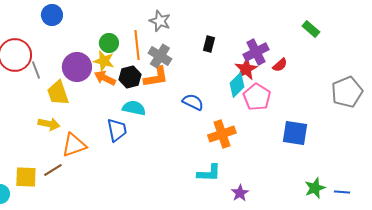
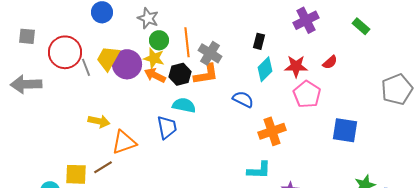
gray star: (160, 21) -> (148, 18), moved
purple cross: (256, 52) -> (306, 20), moved
red star: (246, 69) -> (296, 66), turned 30
cyan diamond: (237, 85) -> (265, 69), moved
yellow trapezoid: (58, 93) -> (108, 58), moved, turned 48

